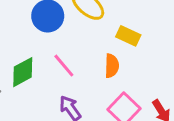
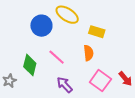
green diamond: (23, 72) -> (30, 65), turned -40

